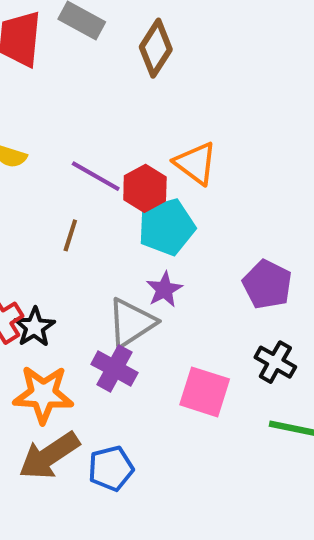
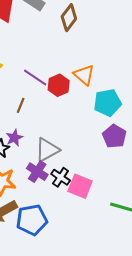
cyan pentagon: (167, 227) -> (108, 103), moved
purple star: (164, 289) -> (14, 138), moved
black cross: (275, 362) -> (61, 177), moved
blue pentagon: (111, 468) -> (32, 220), size x1.4

